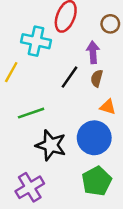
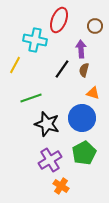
purple cross: (30, 187) -> (50, 160), moved

